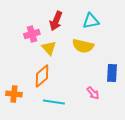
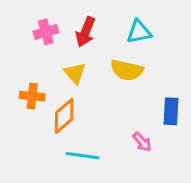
pink cross: (32, 34) -> (46, 32), moved
orange cross: (14, 94) -> (32, 96), moved

